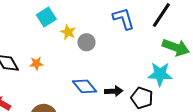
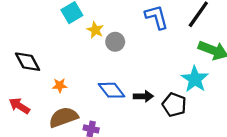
orange star: (36, 63) -> (60, 85), moved
cyan star: (160, 74) -> (195, 79), turned 30

